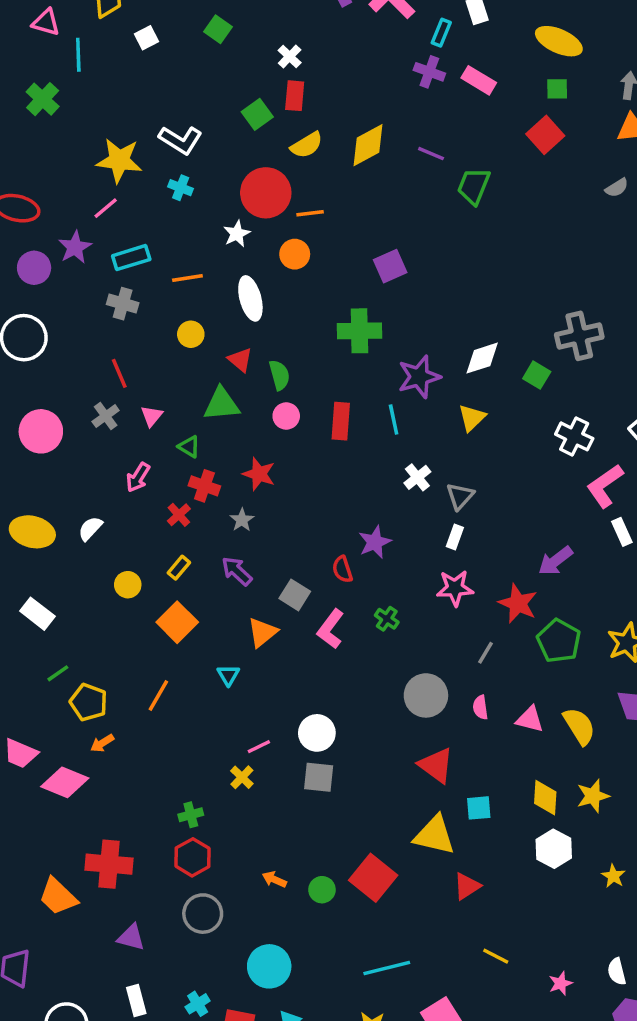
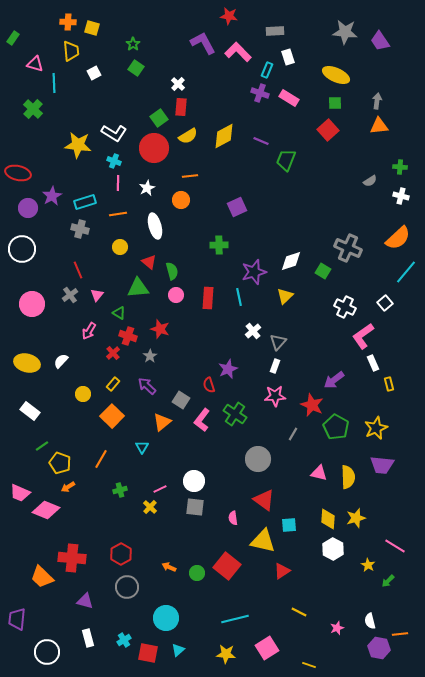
gray semicircle: (617, 188) -> (370, 181), moved
red circle: (266, 193) -> (154, 148), moved
pink line: (106, 208) -> (118, 183), moved, turned -49
green cross: (359, 331) -> (219, 245), size x0.7
gray cross: (579, 336) -> (348, 248), turned 36
green cross: (387, 619) -> (235, 414), size x1.6
pink semicircle: (480, 707) -> (233, 518), moved
yellow semicircle: (579, 726) -> (348, 477), turned 30
green cross: (191, 815) -> (120, 490), moved

